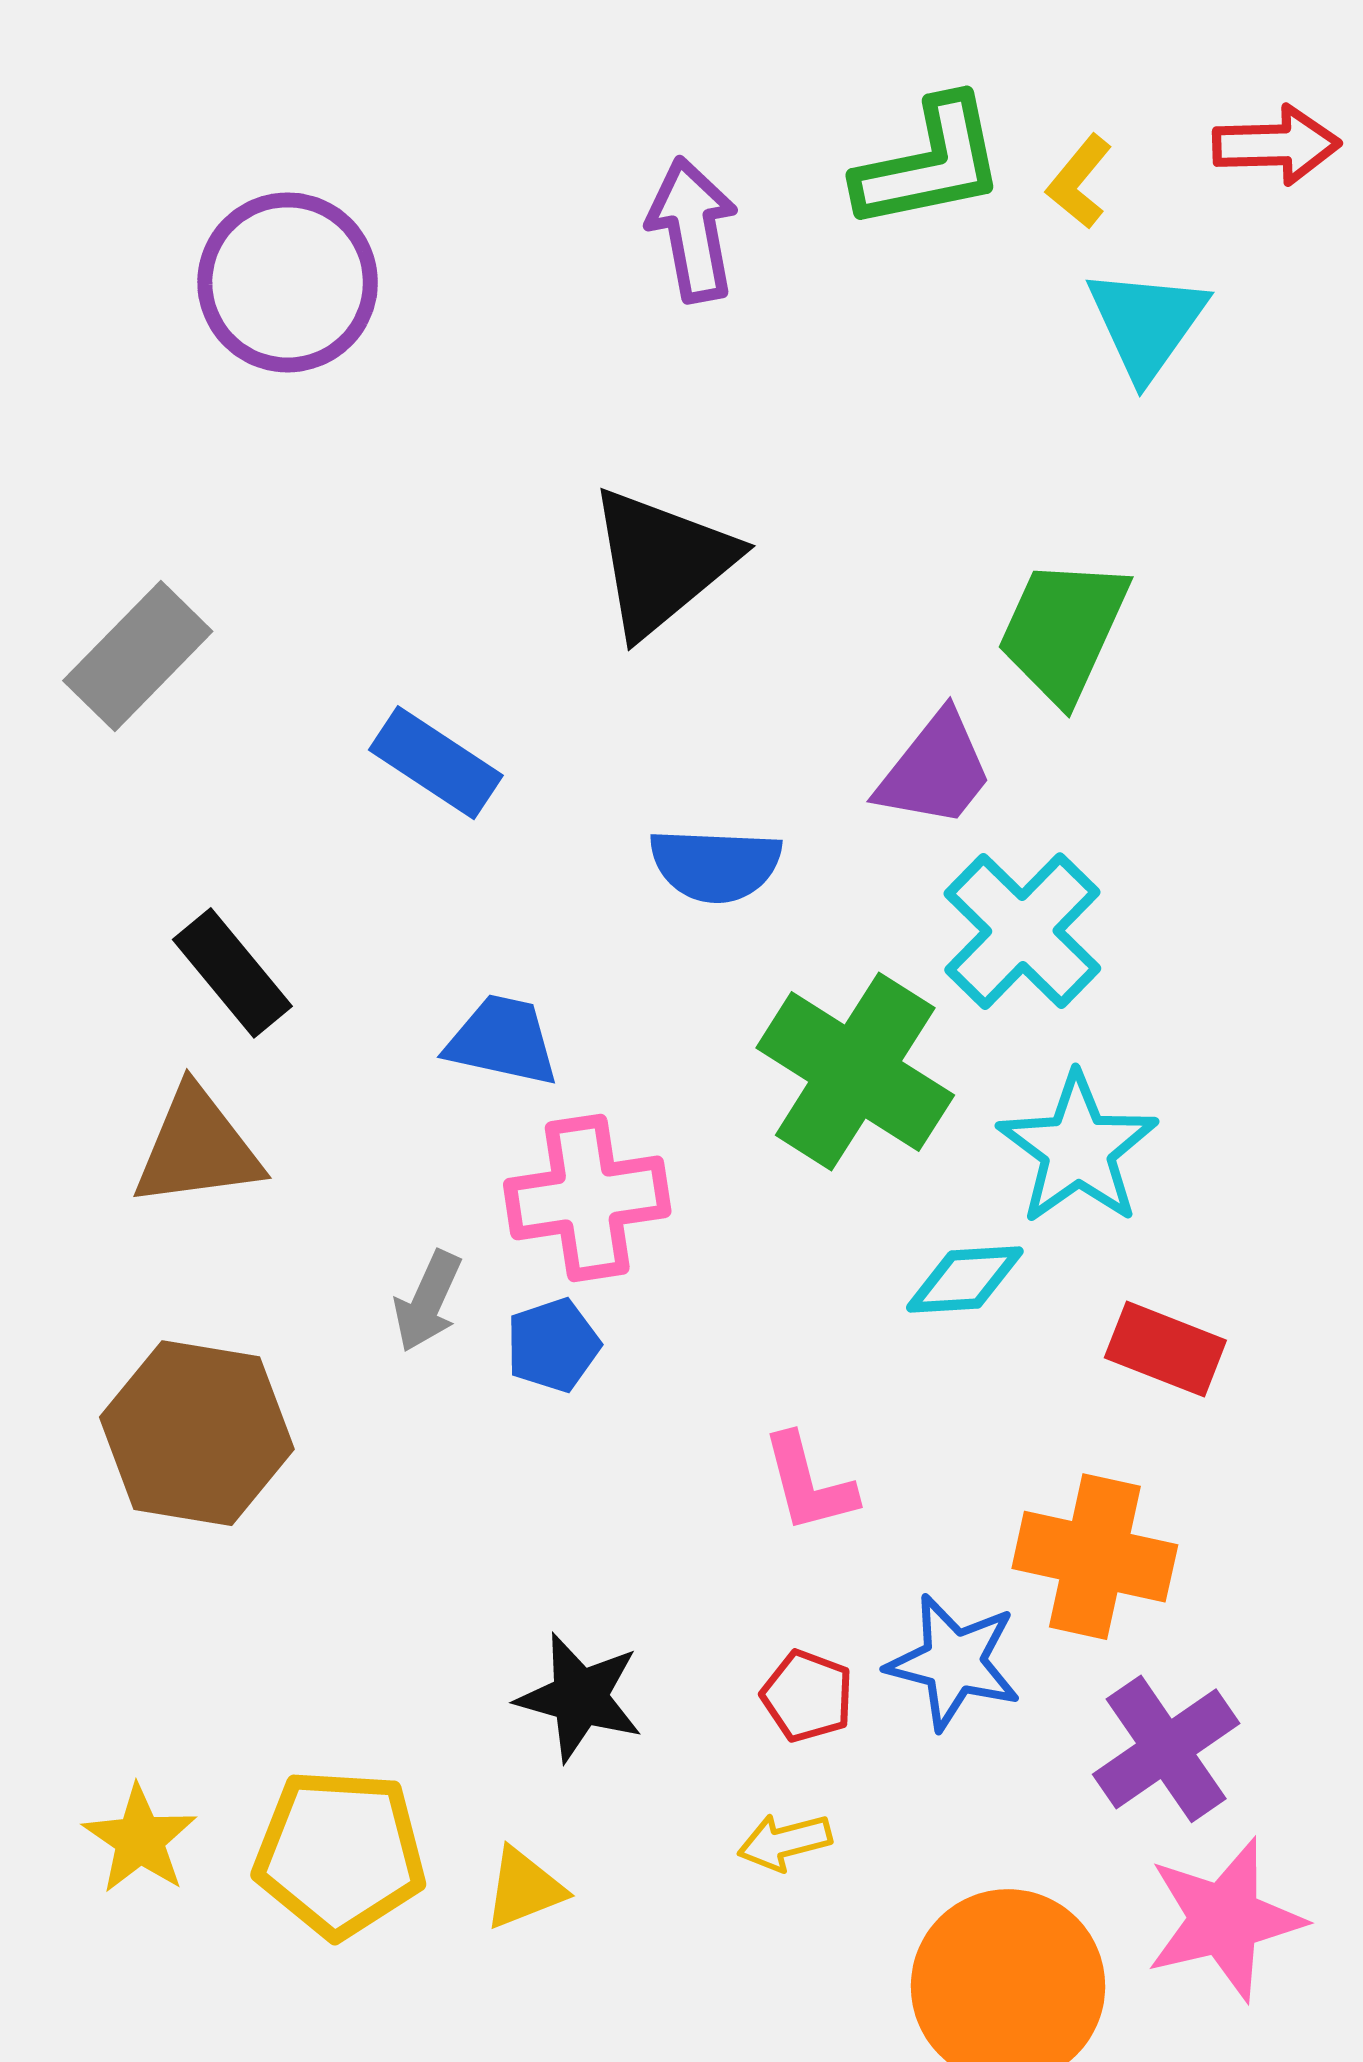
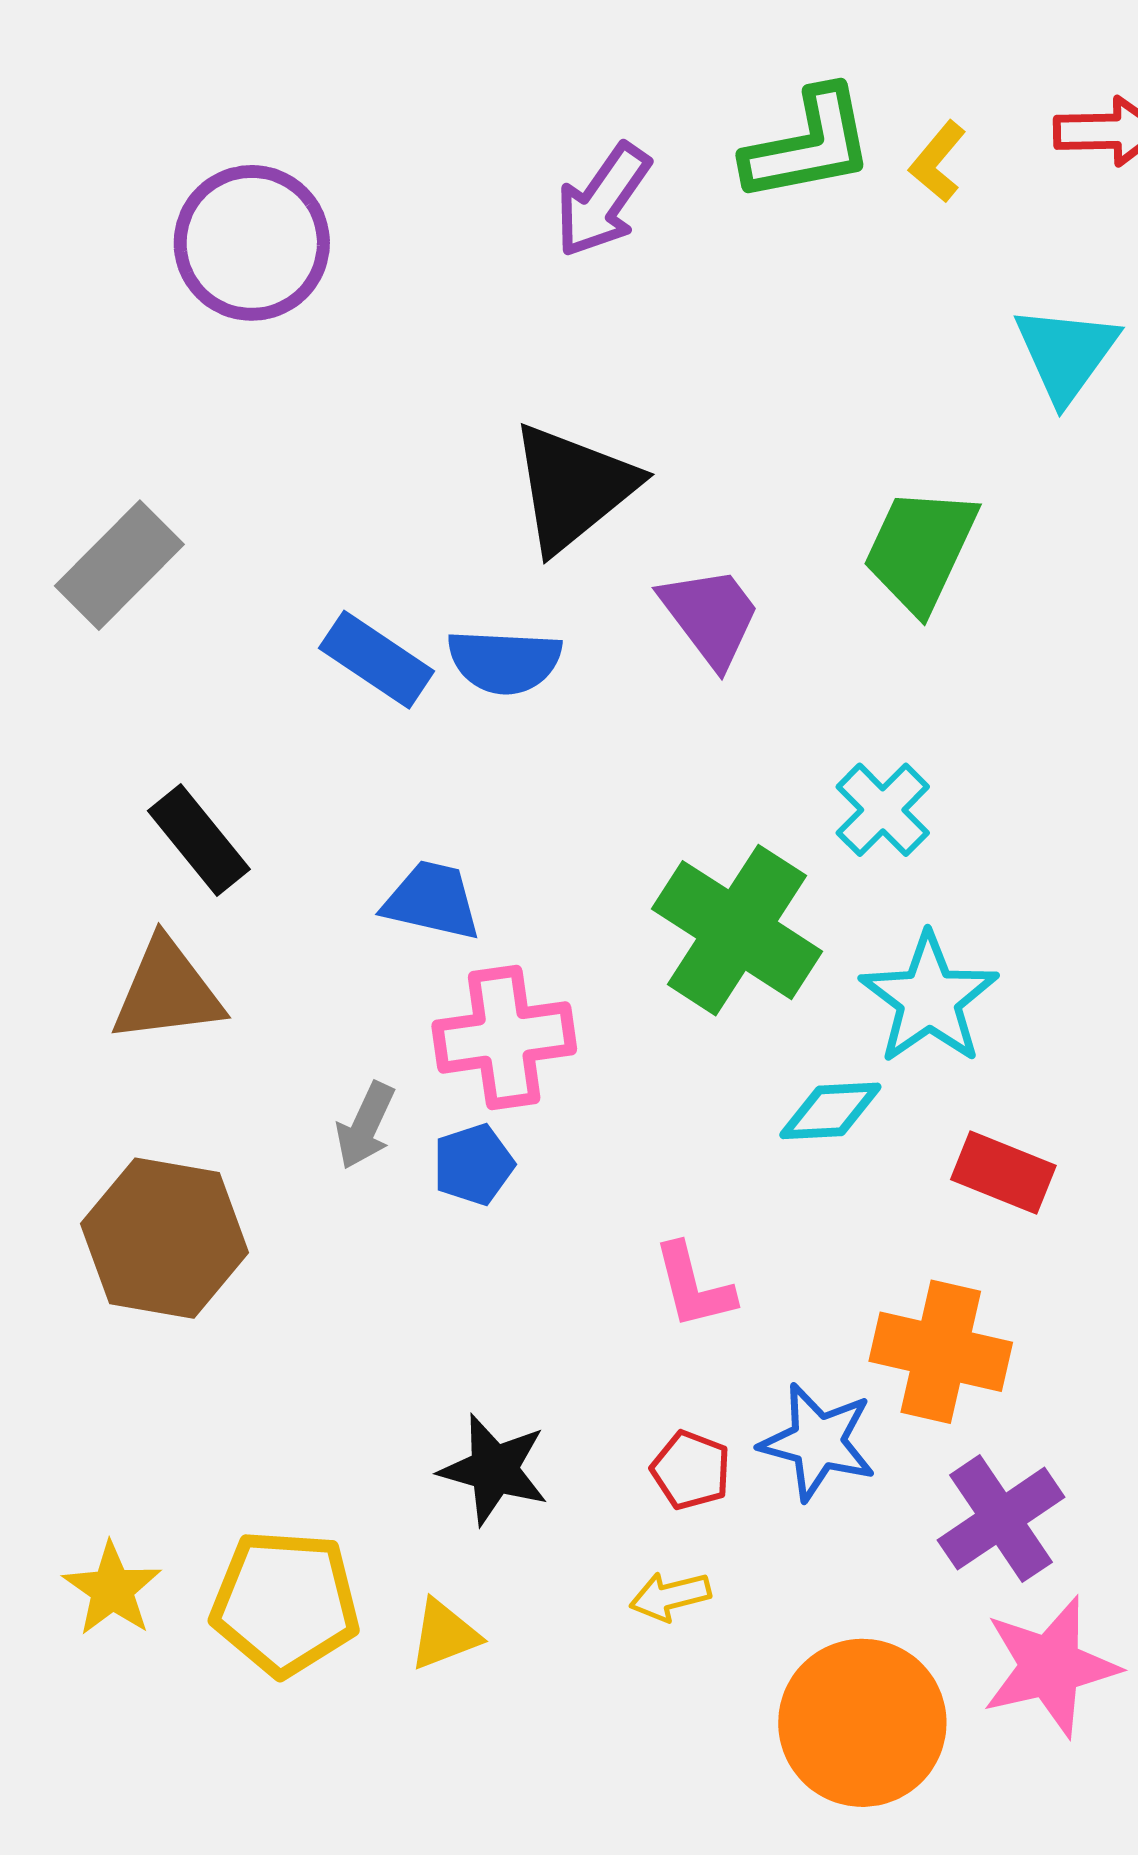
purple arrow: (693, 230) -> (603, 200), turned -135
cyan triangle: (1147, 323) -> (1066, 353), moved
purple trapezoid: (935, 770) -> (710, 616), moved, turned -76
blue semicircle: (715, 865) -> (505, 661), moved
cyan cross: (1022, 931) -> (883, 810), size x0.7

